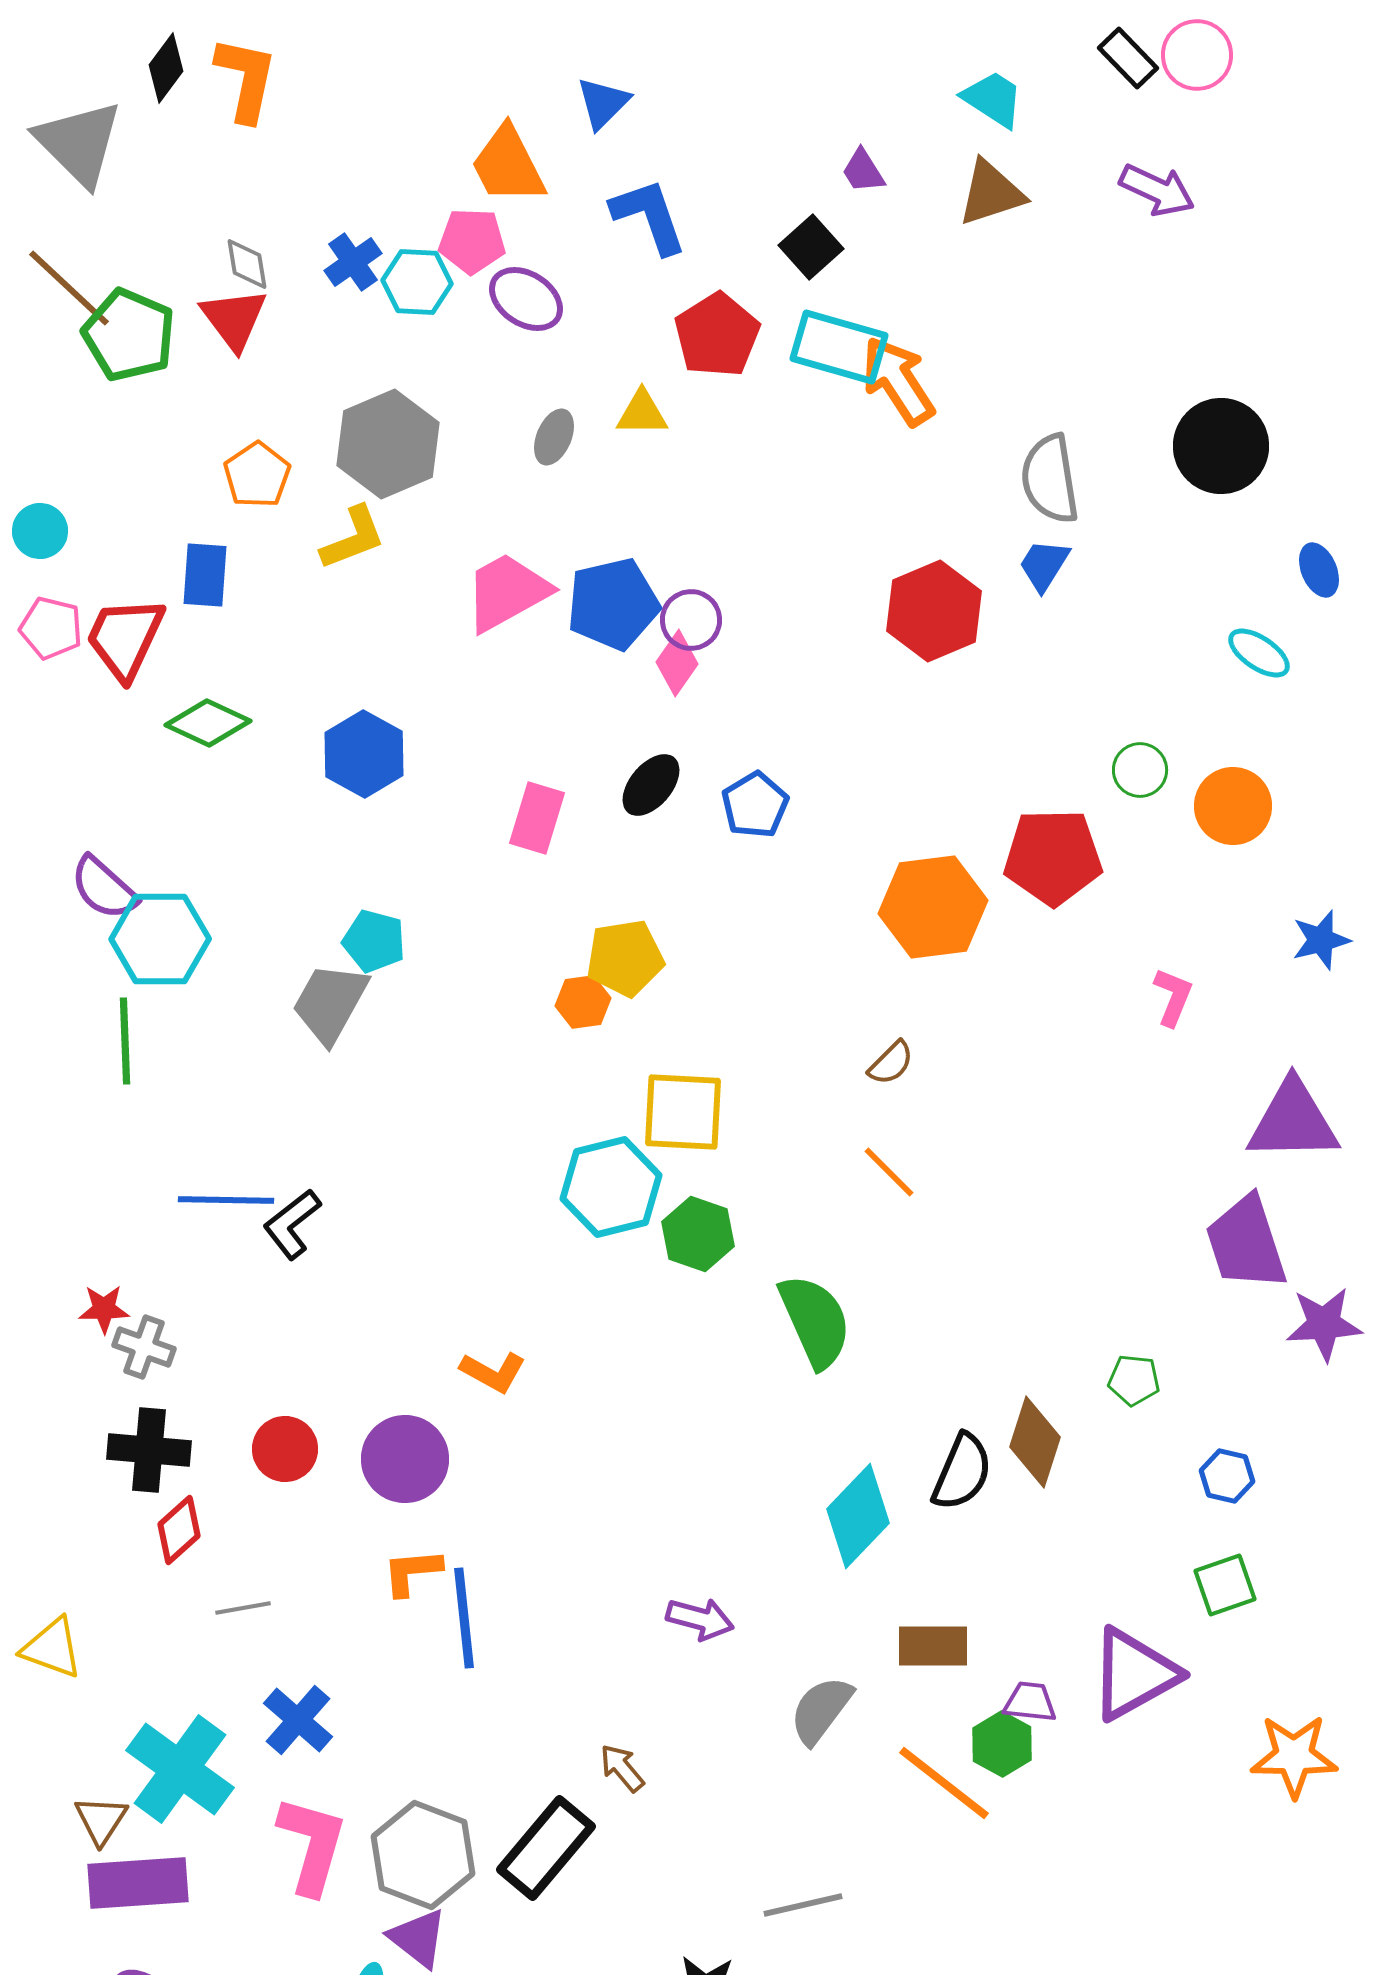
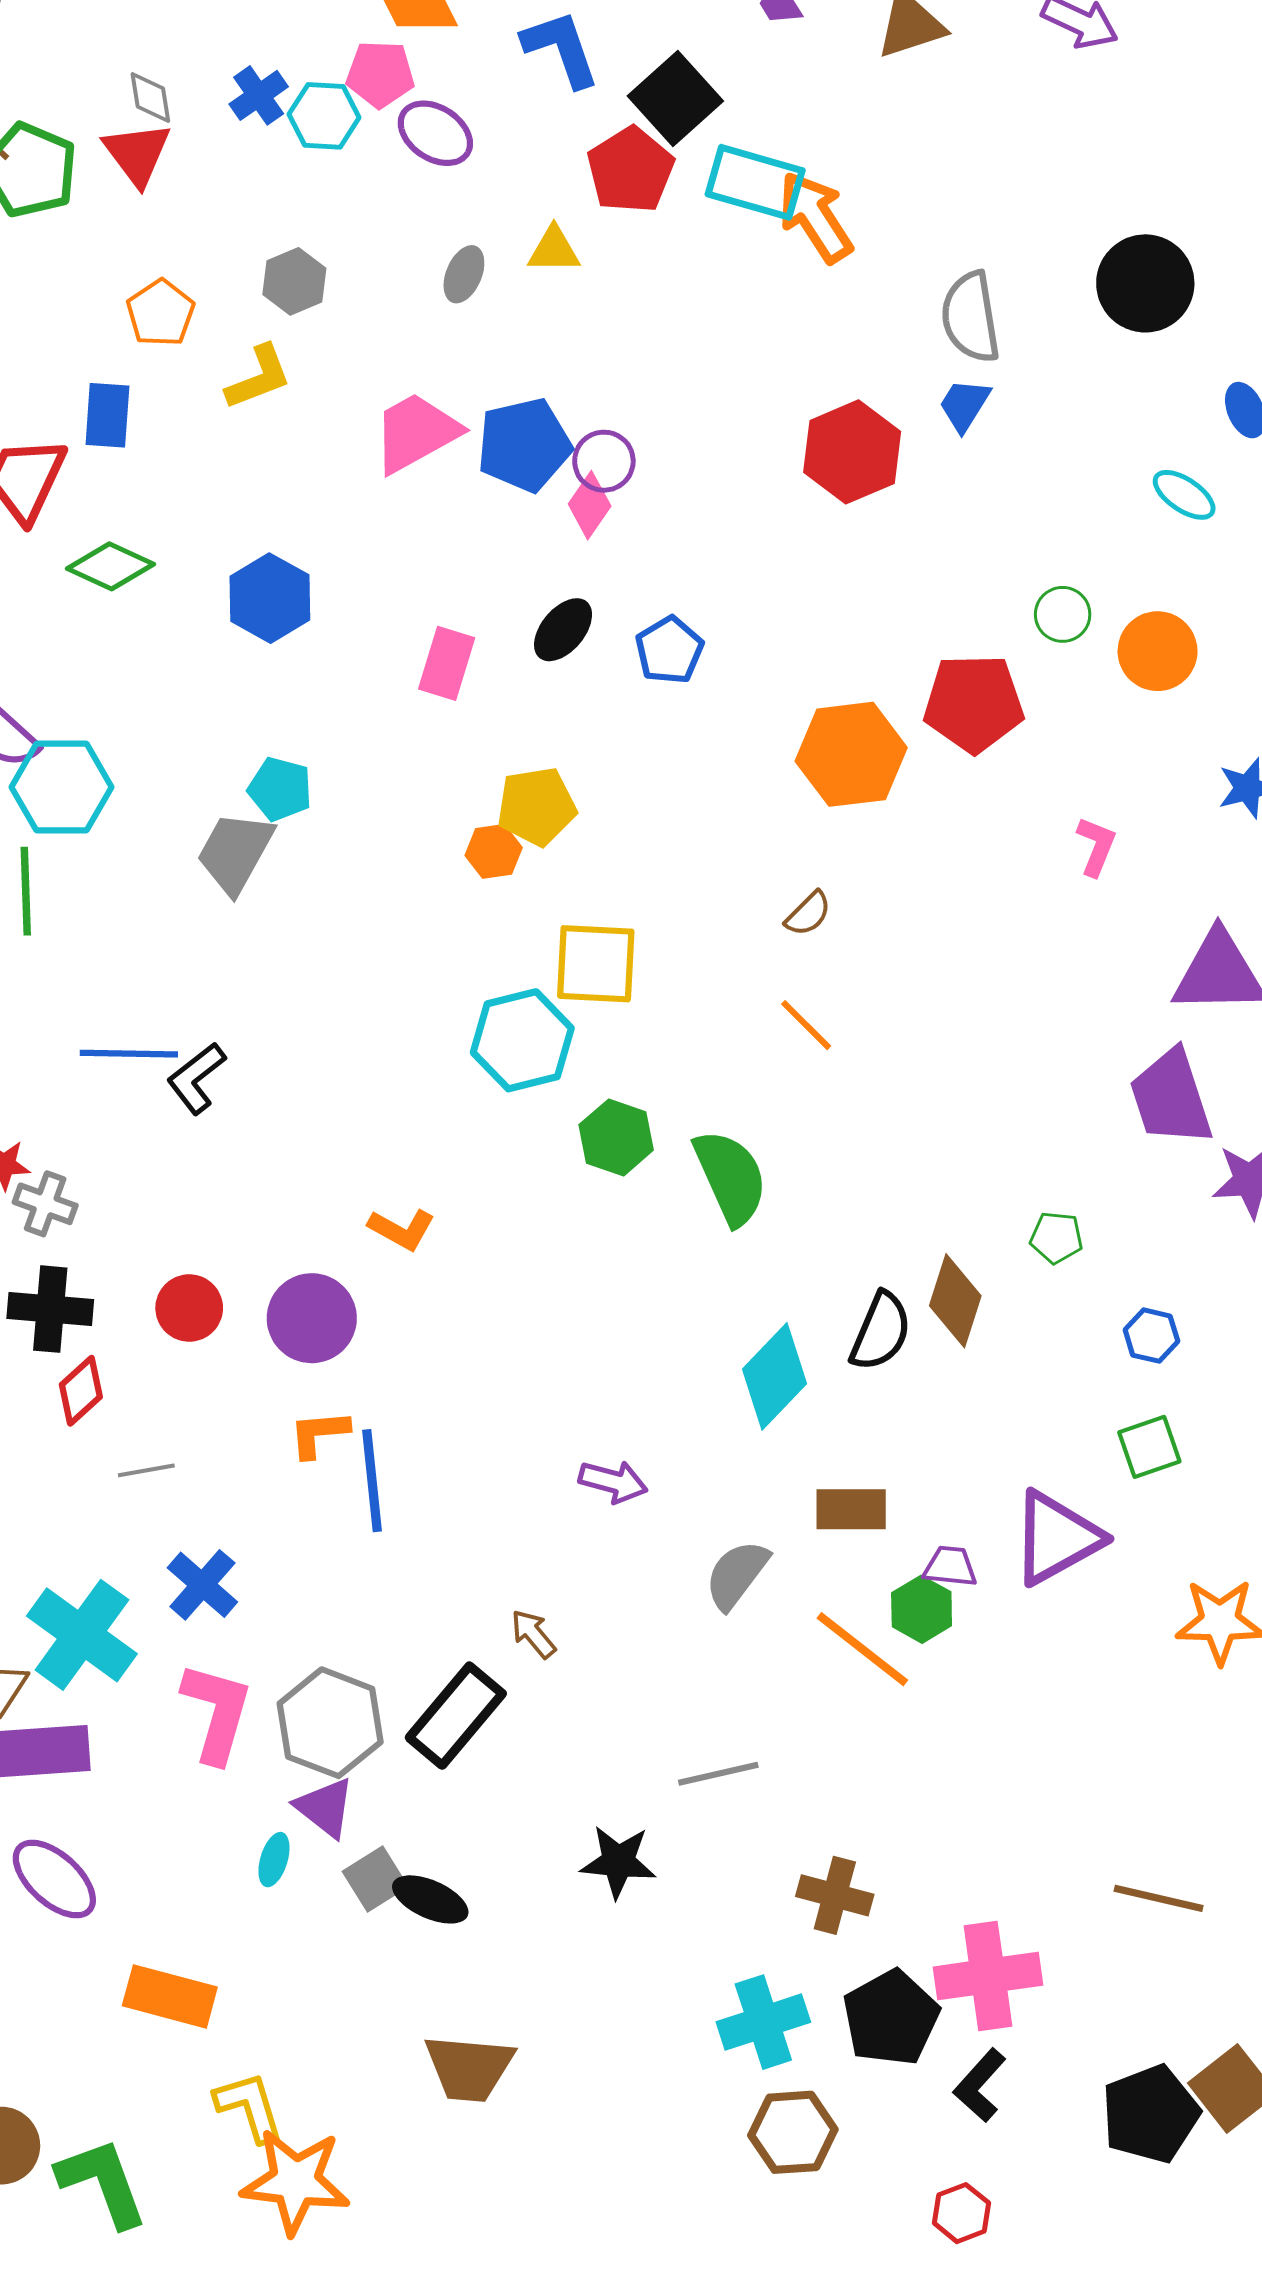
black square: (811, 247) -> (675, 99), moved, size x1.4
gray hexagon: (388, 444) -> (294, 281), size x0.6
green hexagon: (698, 1234) -> (616, 1137), moved

